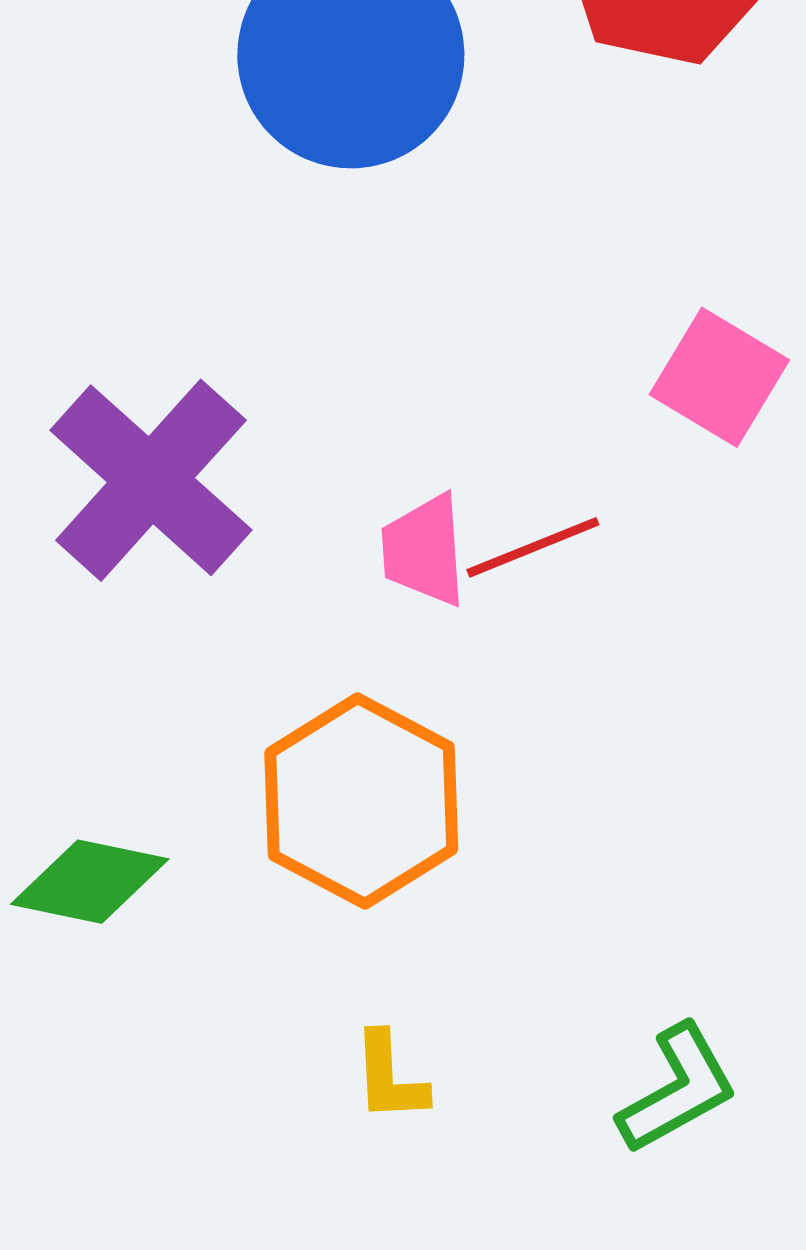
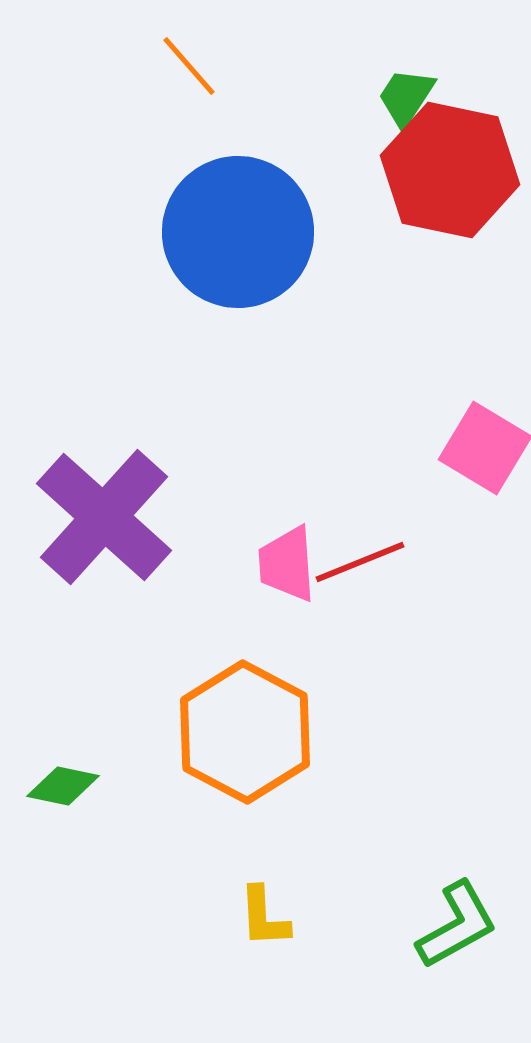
green diamond: (90, 882) -> (63, 786), size x0.7

